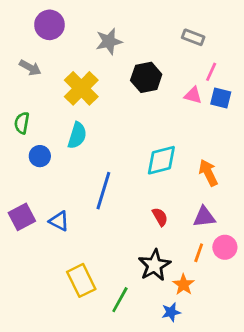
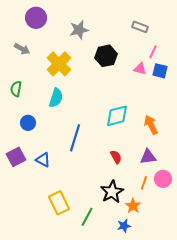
blue circle: (40, 156) -> (28, 123), moved

